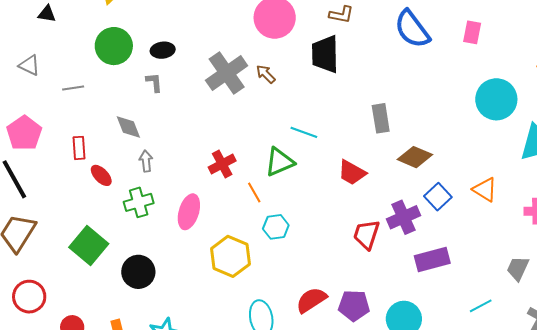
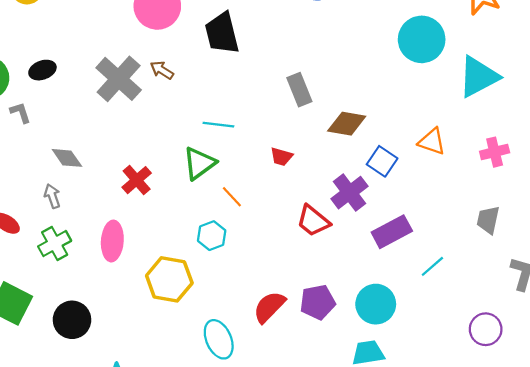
gray L-shape: (154, 82) -> (20, 113), moved
gray diamond: (128, 127) -> (67, 158), moved
red trapezoid: (352, 173) -> (281, 157), size x0.7
orange line: (254, 193) -> (232, 197), moved
red trapezoid: (366, 234) -> (313, 221), turned -56
cyan line: (481, 306) -> (432, 266), moved

